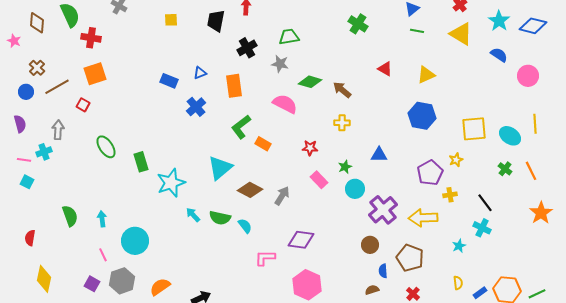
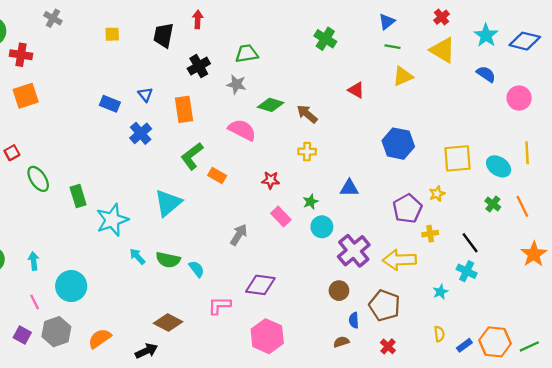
blue triangle: (200, 73) -> (145, 95), turned -48
yellow triangle: (426, 75) -> (403, 76), moved
red square: (83, 105) -> (12, 153), moved, turned 32
brown diamond: (250, 190) -> (168, 323), moved

